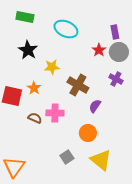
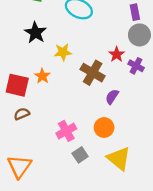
red star: (99, 50) -> (117, 54), moved
pink cross: (55, 113) -> (66, 131), moved, turned -30
brown semicircle: (35, 118) -> (22, 114), moved, turned -48

